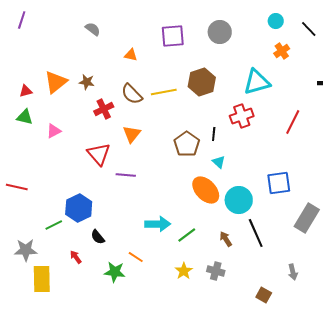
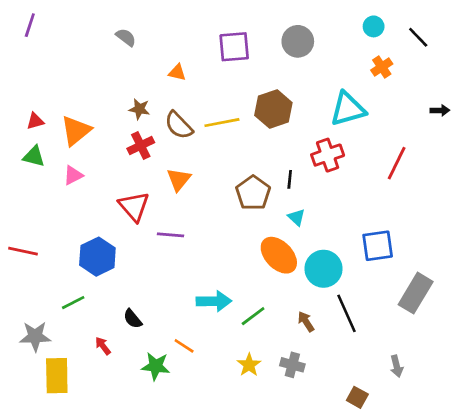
orange triangle: (56, 82) -> (76, 131), moved
brown star: (87, 82) -> (139, 109), moved
blue hexagon: (79, 208) -> (97, 257), moved

